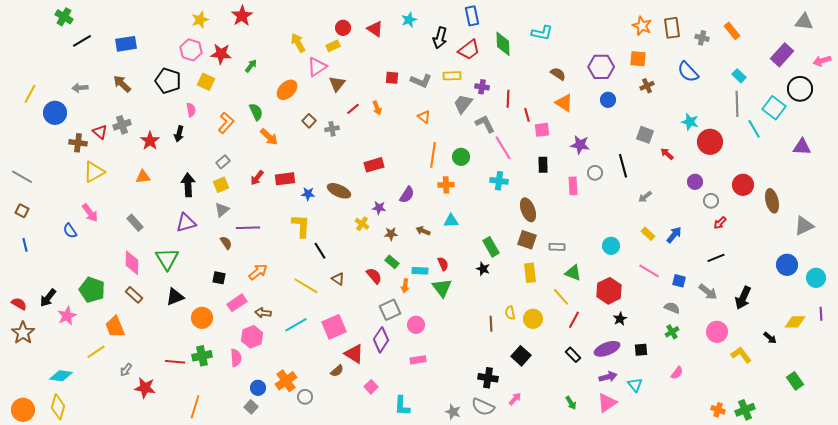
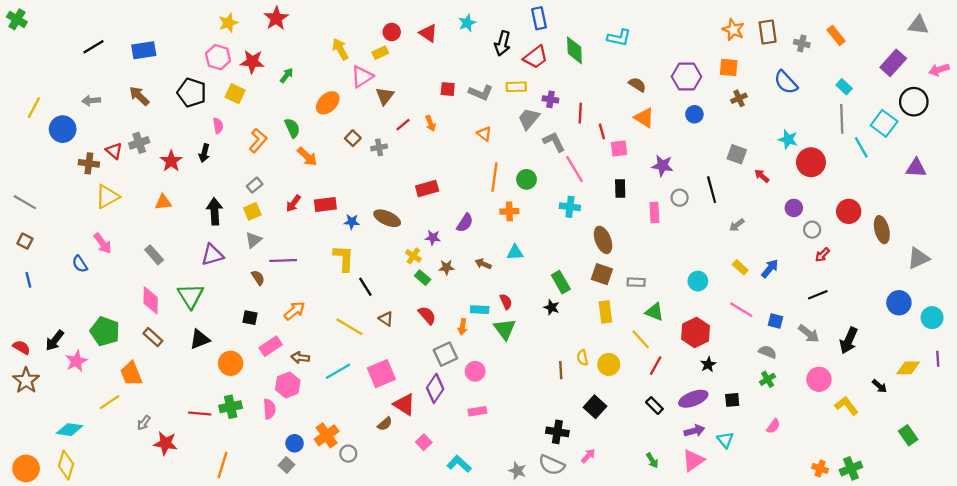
green cross: (64, 17) -> (17, 19), moved
green rectangle: (392, 262) -> (423, 278), moved
cyan L-shape: (402, 406) -> (459, 464), turned 130

